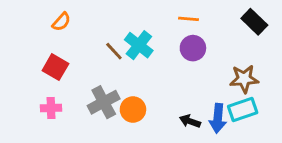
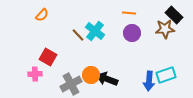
red square: (55, 67) -> (48, 57), moved
brown star: (244, 79) -> (165, 29), moved
gray cross: (104, 102) -> (71, 84), moved
black arrow: (190, 121) -> (107, 79), moved, size x1.5

